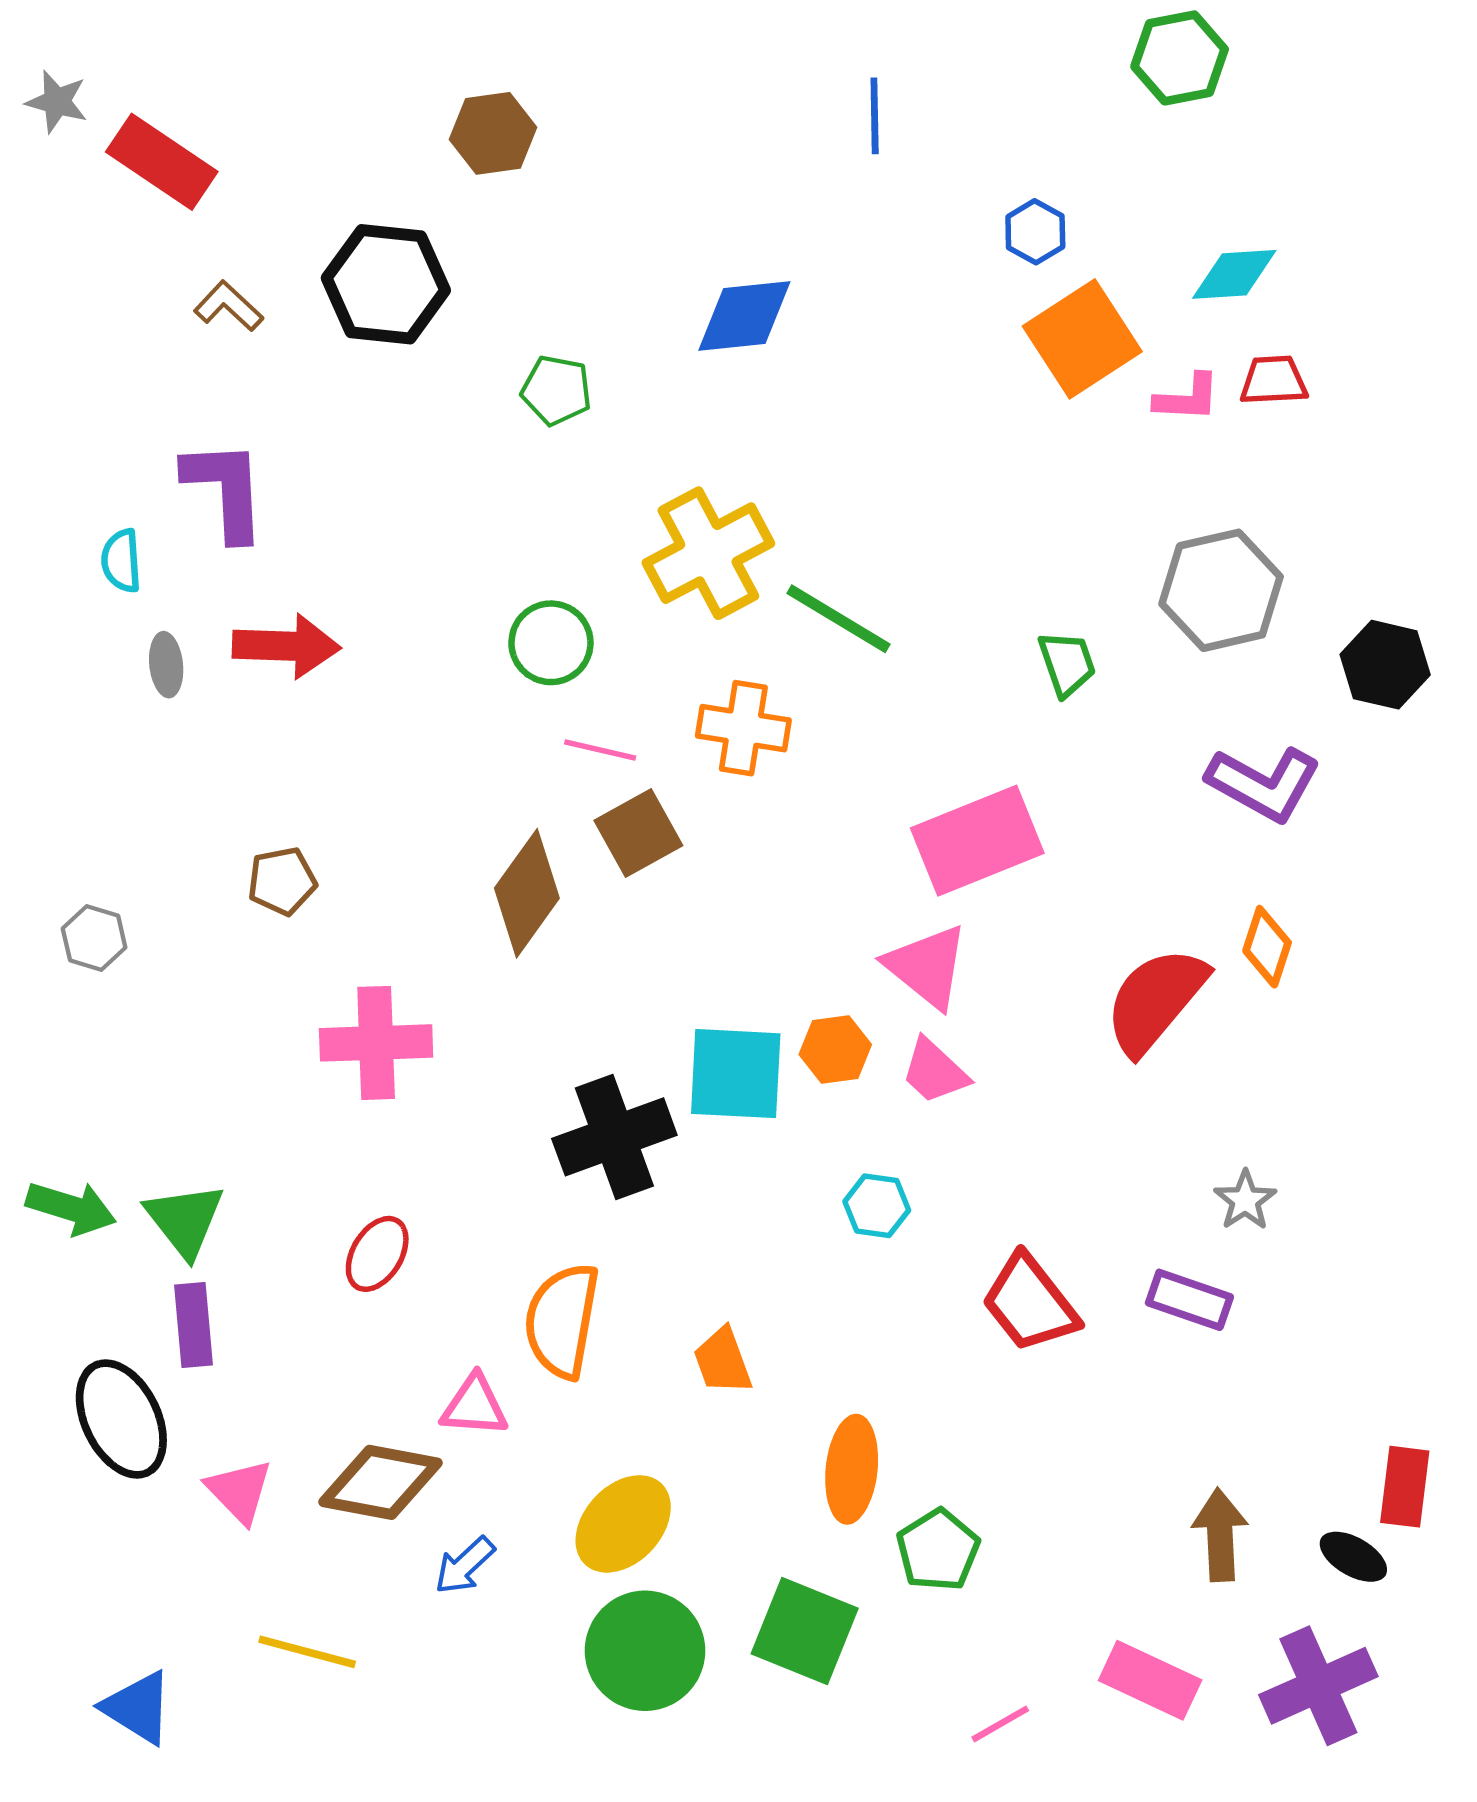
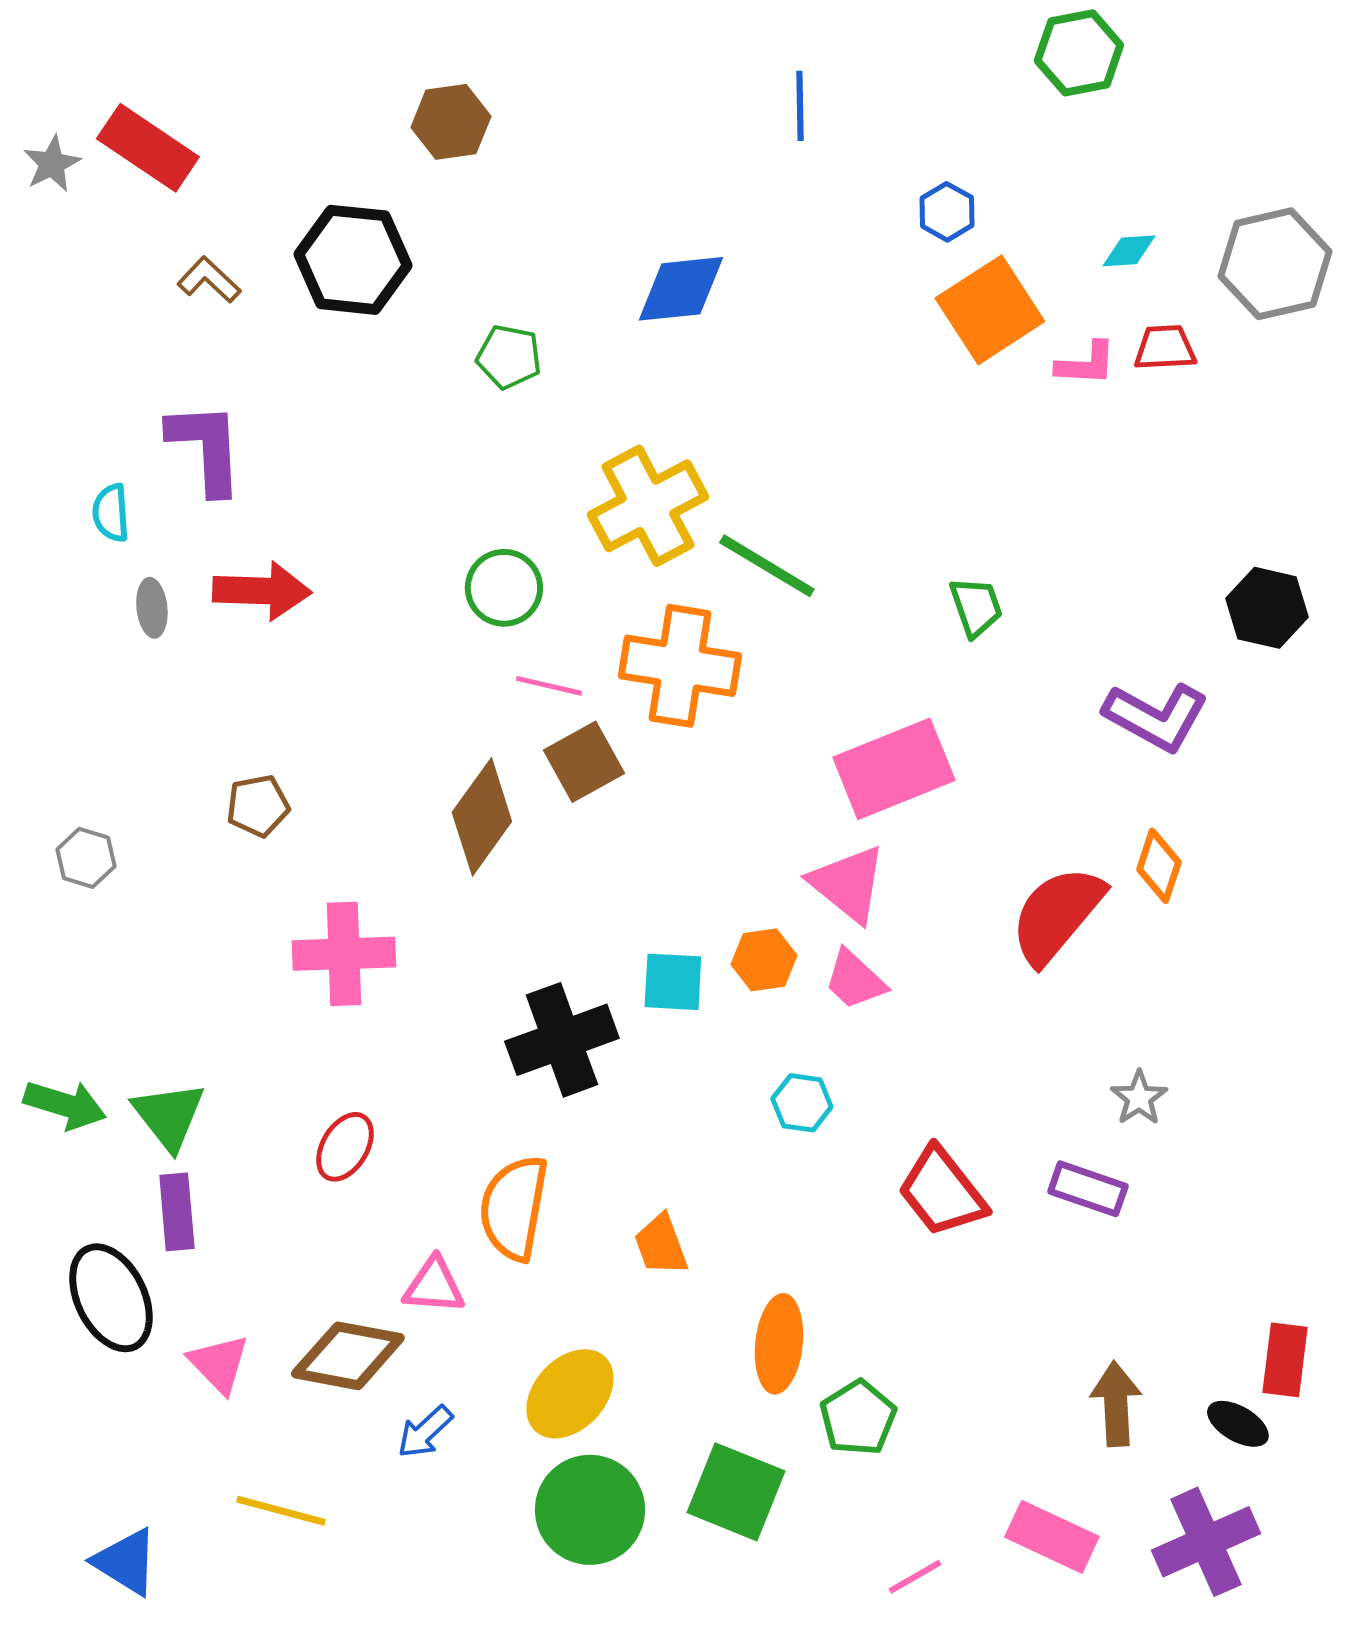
gray star: (57, 102) -> (52, 164), moved, turned 30
cyan diamond: (1234, 274) -> (1129, 251), size x0.7
gray hexagon: (1221, 590) -> (1275, 264), moved
orange cross: (743, 728) -> (680, 666), size x1.4
cyan square: (736, 1074) -> (673, 982), size x0.7

